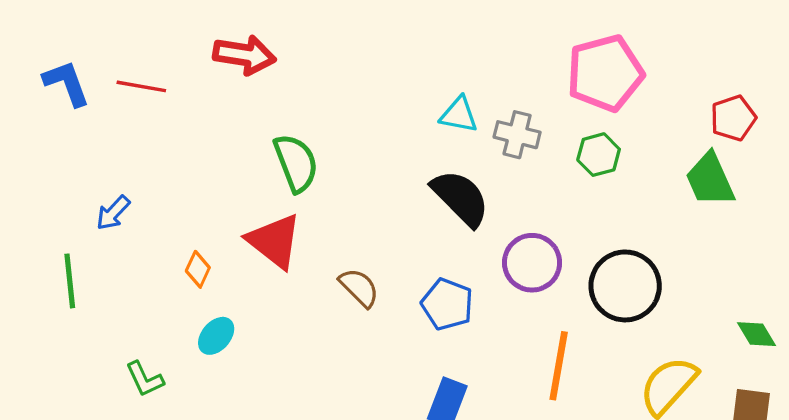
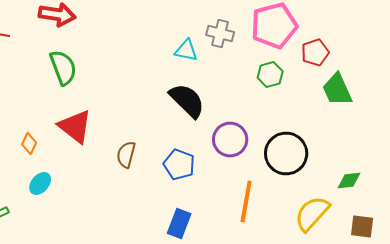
red pentagon: (733, 118) -> (315, 52), moved
gray cross: (517, 135) -> (220, 34), moved
green semicircle: (296, 163) -> (63, 68), moved
brown semicircle: (359, 288) -> (126, 154), turned -120
green diamond: (756, 334) -> (349, 180), moved, turned -65

